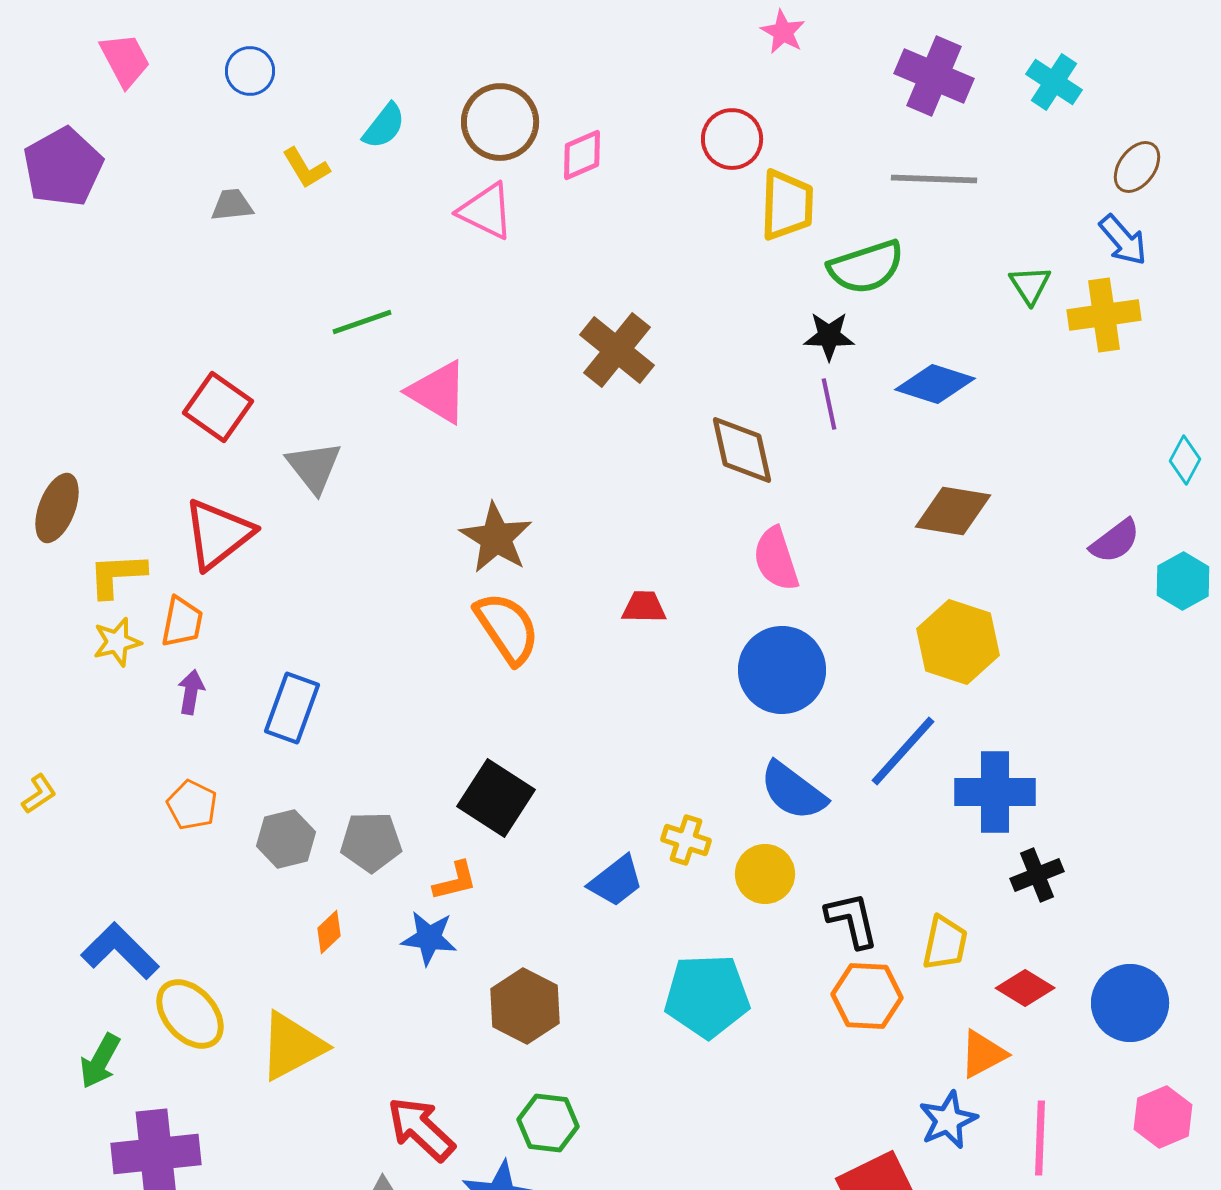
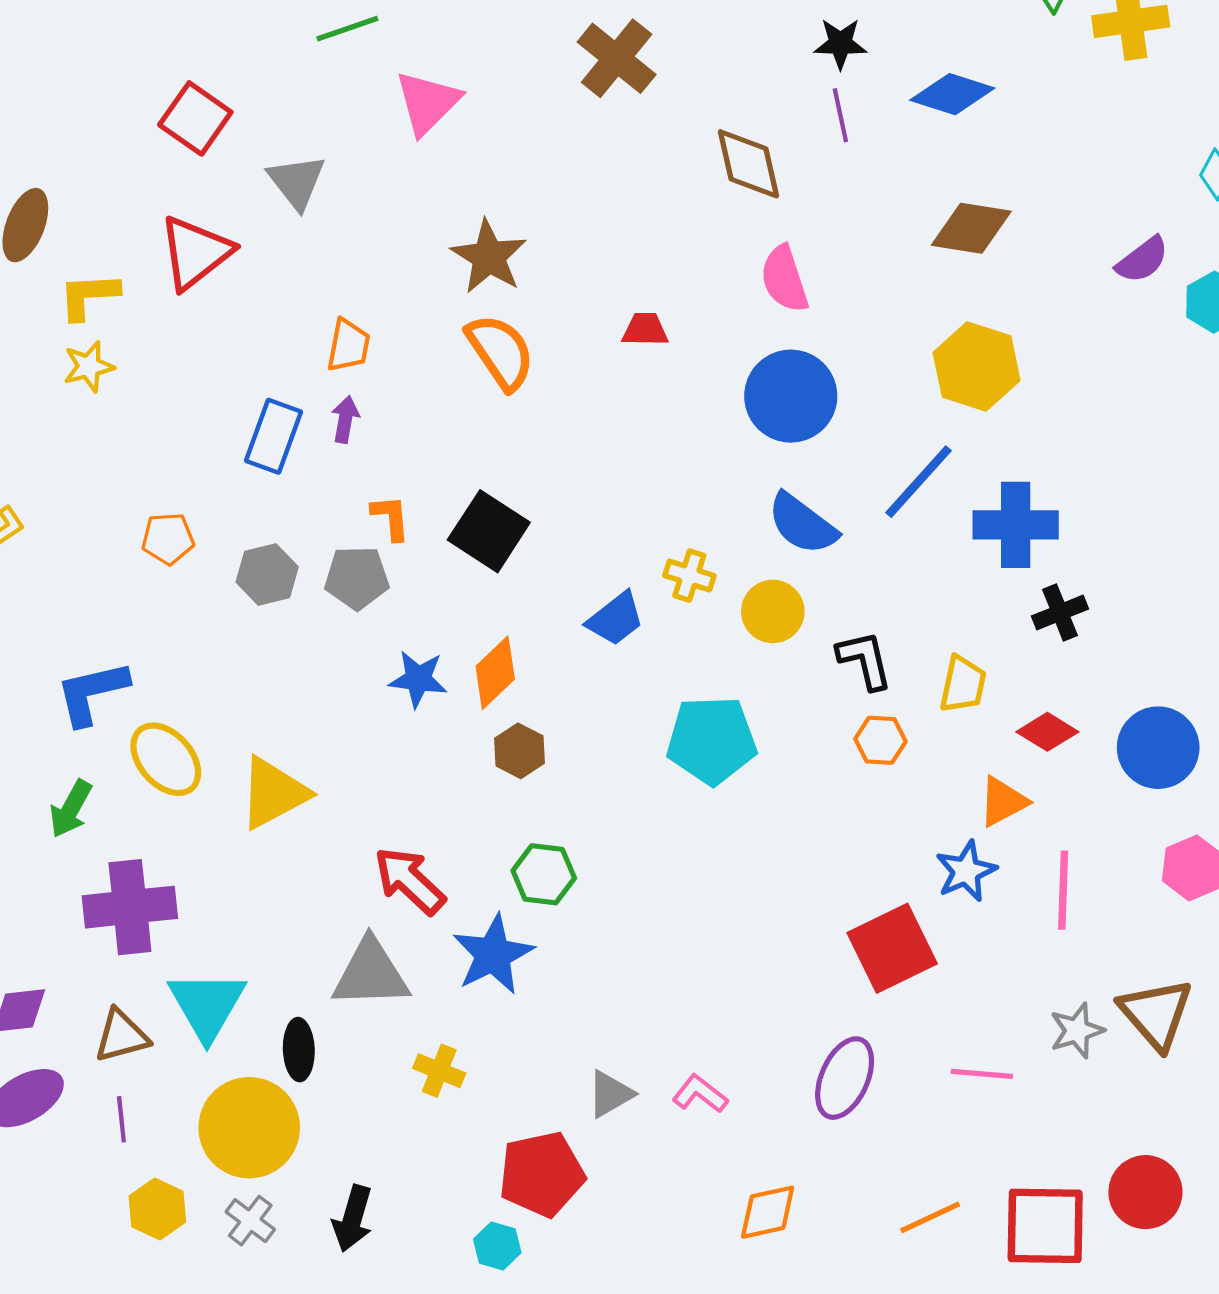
pink triangle: (438, 392) -> (428, 103), turned 44
orange trapezoid: (182, 622) -> (348, 345), moved
purple arrow: (191, 692) -> (345, 419), moved
orange pentagon: (192, 805) -> (168, 539), turned -30
orange L-shape: (455, 881) -> (391, 517), moved, turned -81
orange diamond: (329, 932) -> (495, 673), moved, size x1.6
blue L-shape: (120, 951) -> (92, 693), turned -58
orange hexagon: (867, 996) -> (880, 740), size x0.7
brown hexagon: (525, 1006) -> (519, 751), size x0.7

